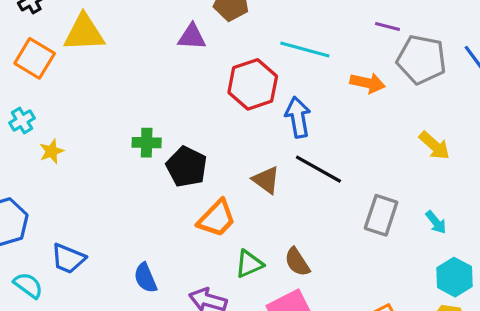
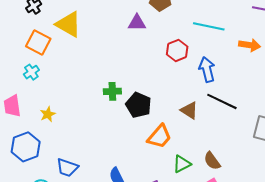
yellow triangle: (84, 33) -> (69, 24), turned 36
red hexagon: (253, 84) -> (177, 50), size x0.7
cyan cross: (22, 121) -> (31, 72), moved
yellow star: (52, 151) -> (48, 114), moved

